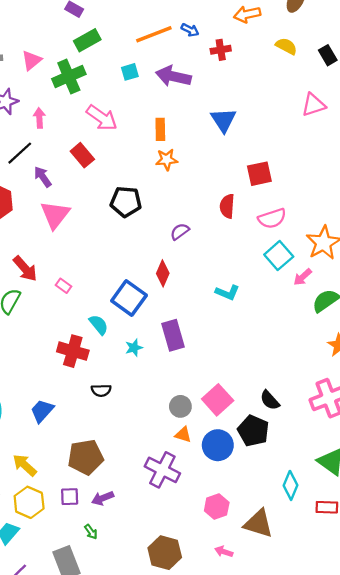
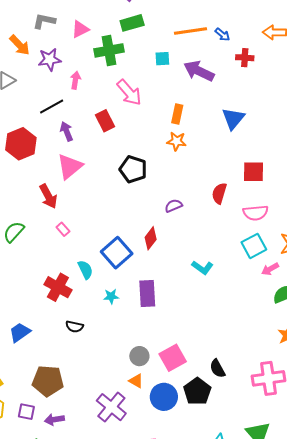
red arrow: (25, 269) -> (48, 196), moved

